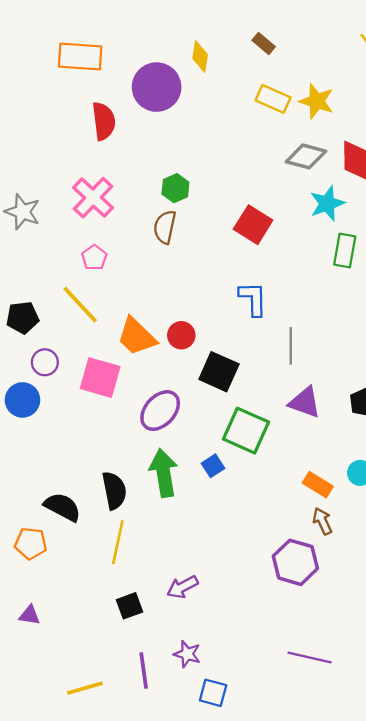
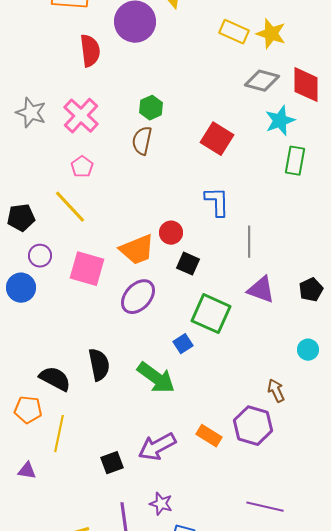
gray star: (22, 212) -> (31, 113), moved
red circle: (181, 335) -> (171, 233), moved
orange trapezoid: (137, 336) -> (137, 250), moved, turned -66
black square: (219, 372) -> (188, 264), size x0.7
green arrow: (164, 473) -> (156, 378), moved, turned 135
orange rectangle: (318, 485) -> (209, 436), moved
yellow line: (118, 542) -> (59, 434), moved
purple arrow: (182, 587) -> (157, 447), size x1.4

